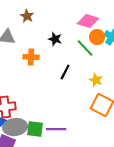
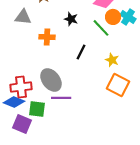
gray ellipse: (15, 127) -> (51, 80), moved, turned 60
green square: (35, 129) -> (37, 109), moved
purple line: (56, 129) -> (61, 98), moved

